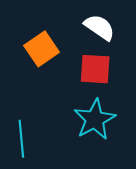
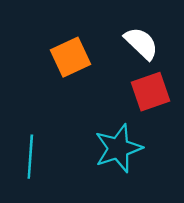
red square: (95, 69) -> (150, 92), moved, turned -32

